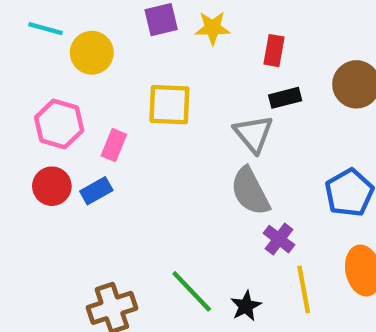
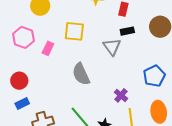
red circle: (52, 186) -> (19, 81), moved
blue rectangle: (96, 191) -> (22, 104), moved
gray semicircle: (250, 191) -> (81, 74), moved

